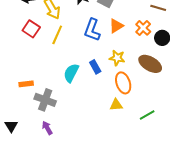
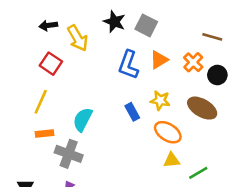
yellow line: (57, 35) -> (41, 102), moved
cyan semicircle: (71, 73) -> (83, 119), moved
orange ellipse: (123, 83) -> (168, 132), turned -40
yellow triangle: (116, 105) -> (172, 160), moved

